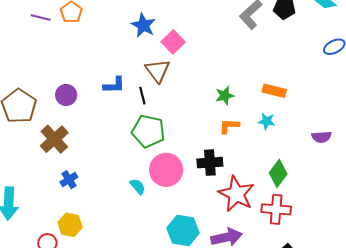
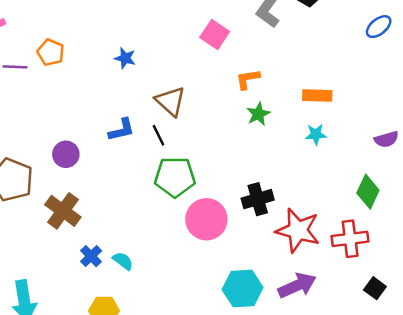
blue star: (143, 25) -> (125, 58), moved, size x0.7
pink square: (173, 42) -> (215, 35), moved
orange L-shape: (229, 126) -> (248, 79), moved
green diamond: (278, 173) -> (368, 192), moved
cyan semicircle: (138, 186) -> (123, 261), moved

